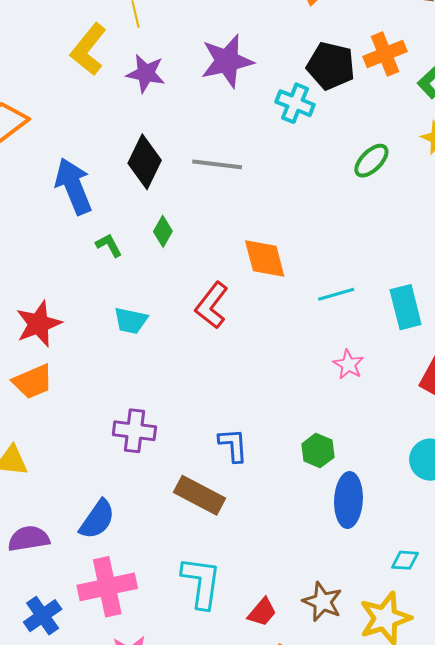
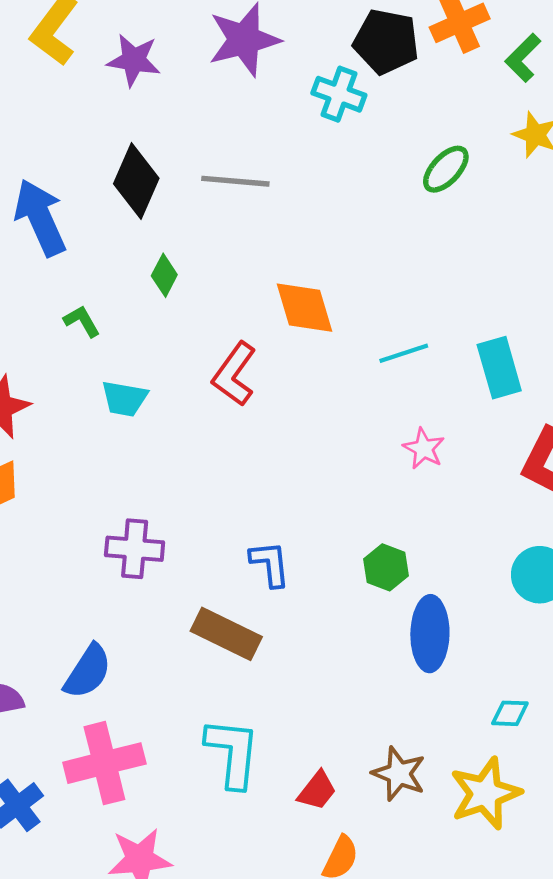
green L-shape: (109, 245) -> (82, 321), moved

